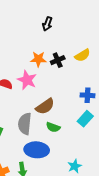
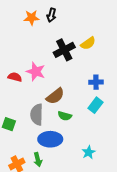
orange star: (38, 59) -> (32, 18), moved
black cross: (58, 60) -> (64, 50), size x1.5

